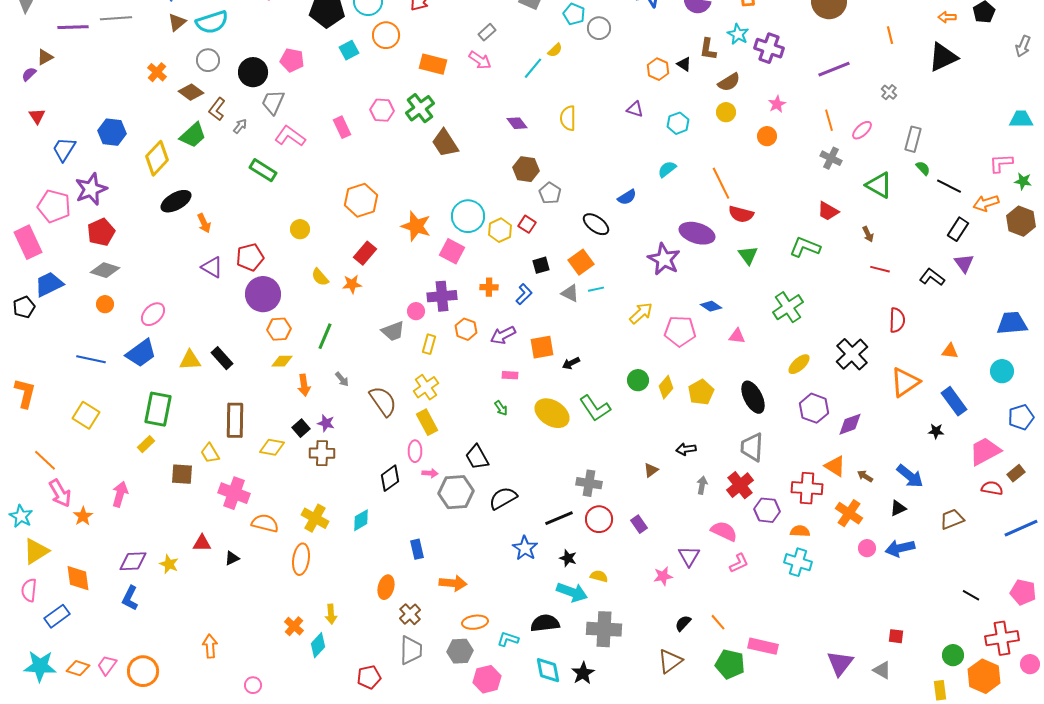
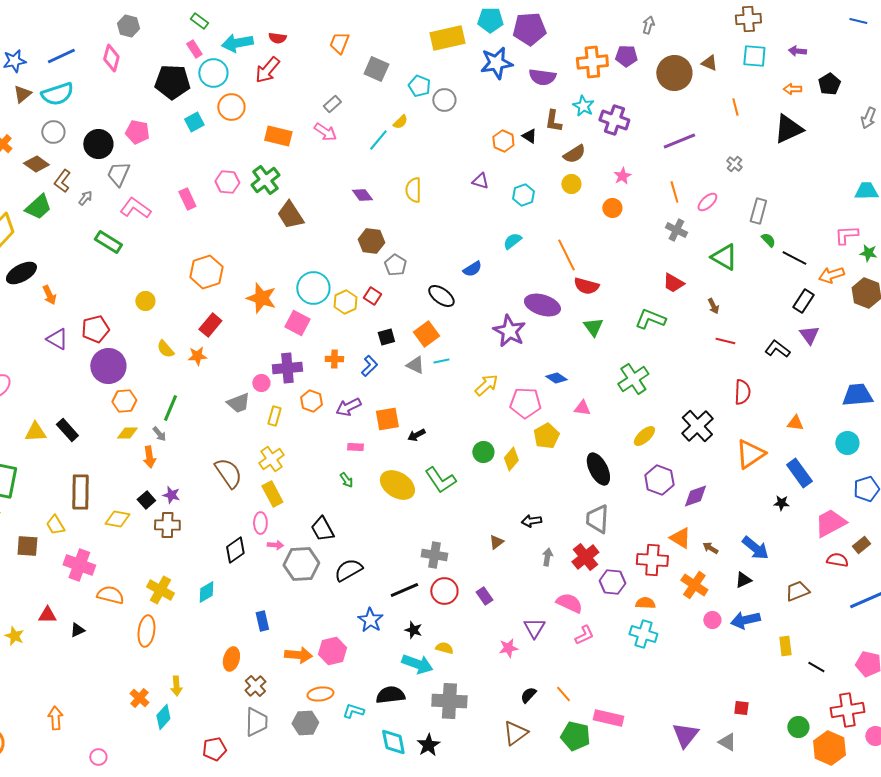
gray arrow: (342, 379) -> (159, 434), moved
yellow pentagon: (701, 392) -> (546, 436), moved
pink hexagon: (487, 679) -> (332, 651), moved
yellow rectangle: (940, 690) -> (785, 646), moved

